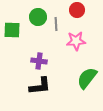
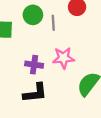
pink star: (76, 41) -> (63, 58), moved

